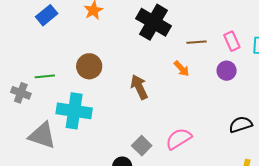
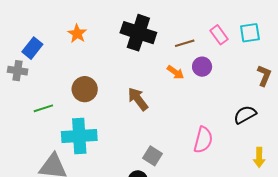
purple circle: (227, 71) -> (202, 67), moved
gray cross: (21, 93) -> (18, 71), moved
pink semicircle: (179, 139) -> (203, 140), moved, turned 148

